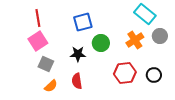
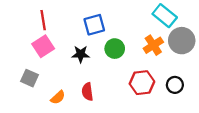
gray circle: (160, 36) -> (182, 41), size x1.5
black star: (78, 54) -> (81, 54), moved
gray square: (46, 64) -> (30, 78), moved

